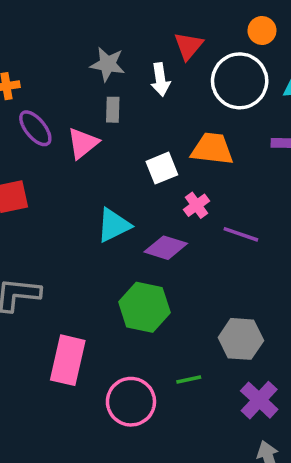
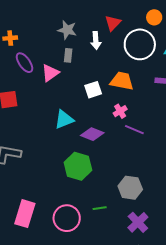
pink cross: (197, 205) -> (120, 111), moved
pink rectangle: (68, 360) -> (25, 214), moved

